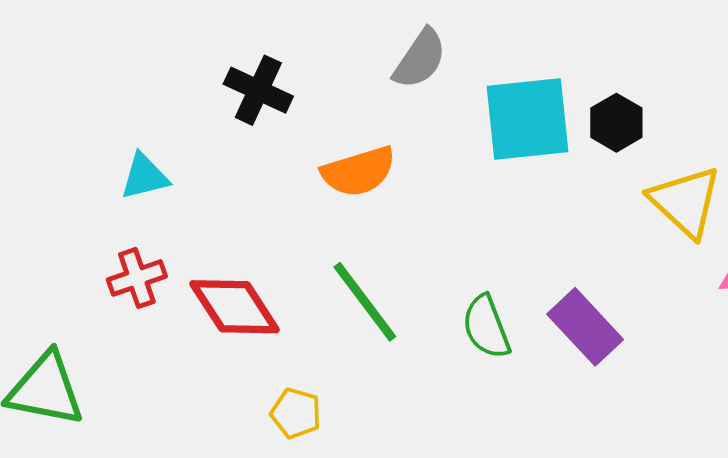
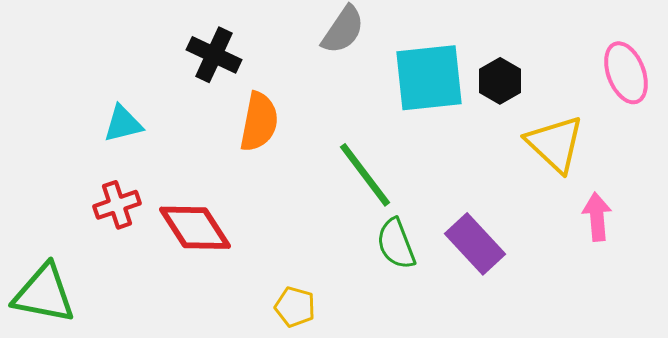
orange semicircle: (359, 172) -> (259, 122), moved, turned -62
green line: (365, 302) -> (365, 175), moved
yellow pentagon: (296, 413) -> (295, 307), moved

